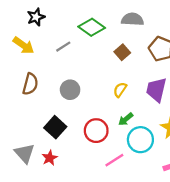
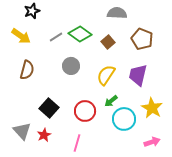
green diamond: (92, 27) -> (80, 34), moved
gray circle: (70, 90) -> (71, 66), moved
yellow semicircle: (120, 90) -> (106, 75), size x1.5
pink line: (114, 160) -> (77, 143), moved, turned -42

